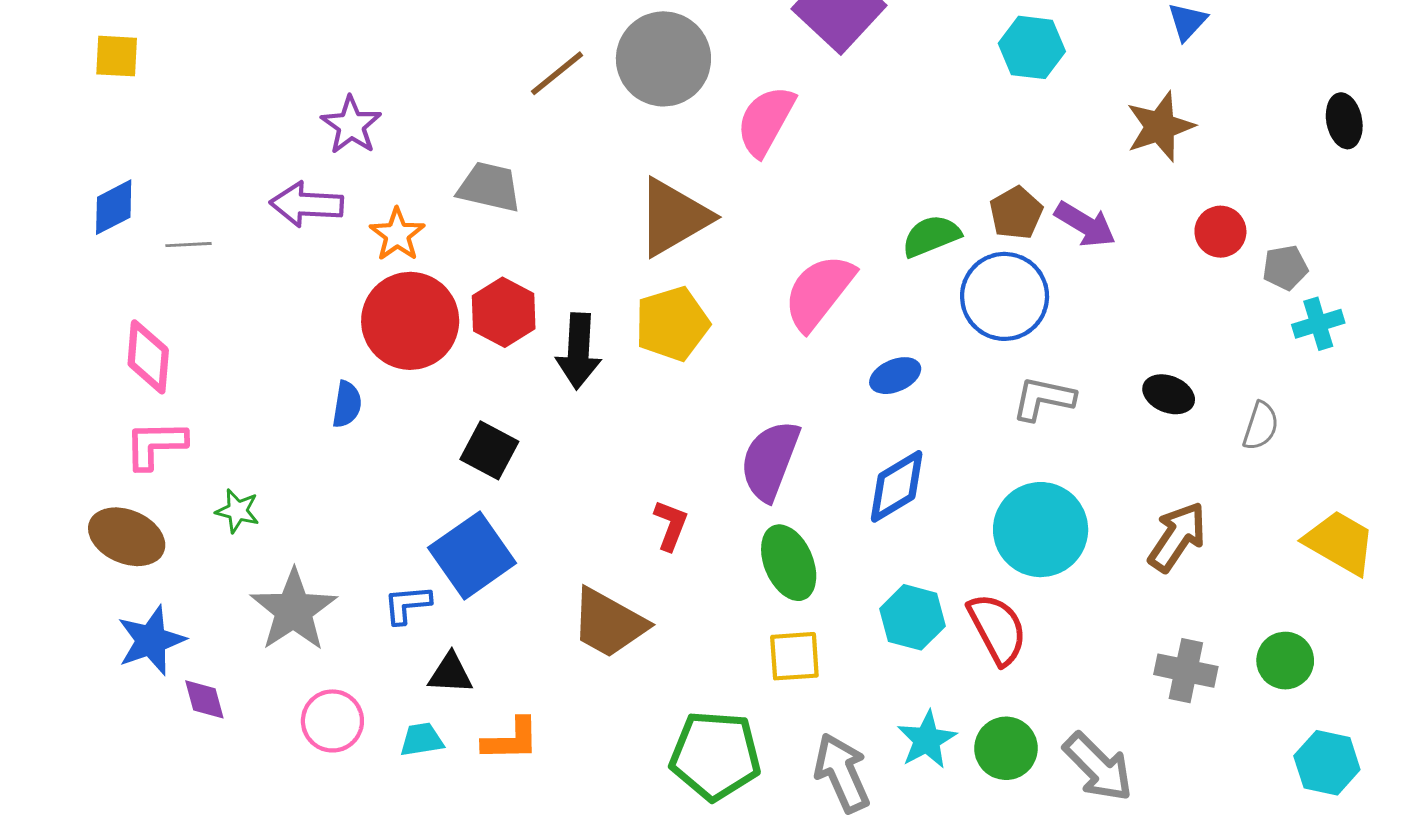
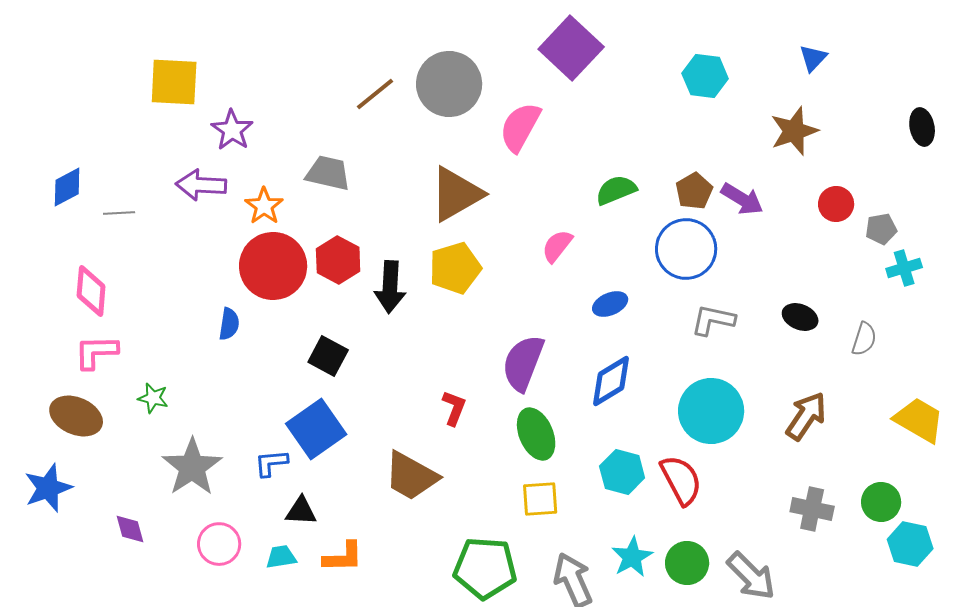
yellow square: (117, 56) -> (174, 82), moved, size x1.6
green semicircle: (931, 236) -> (616, 190), moved
pink semicircle: (819, 292) -> (557, 246), size x0.6
blue star: (151, 640) -> (48, 488), moved
cyan hexagon: (1327, 763) -> (910, 544), moved

